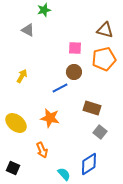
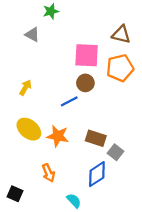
pink square: (75, 48) -> (87, 55), size x1.6
brown rectangle: (92, 108) -> (96, 138), moved
yellow ellipse: (16, 123) -> (29, 129), moved
blue diamond: (89, 164) -> (97, 174), moved

